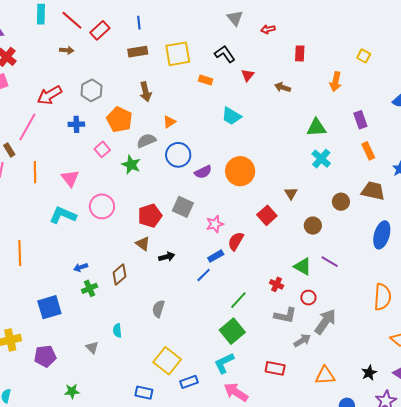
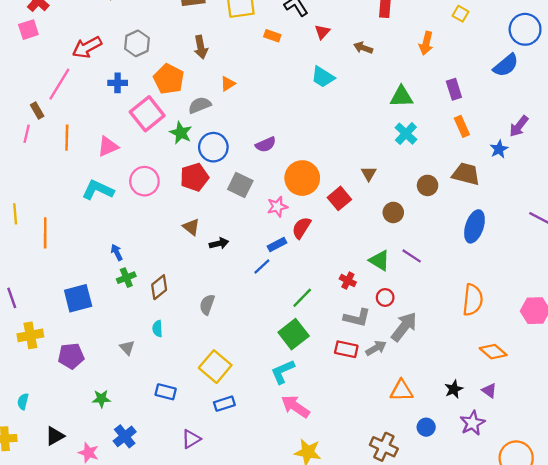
cyan trapezoid: (231, 116) -> (323, 77), moved
pink square: (102, 149) -> (147, 114), size x1.8
blue circle: (178, 155) -> (213, 147), moved
orange circle: (240, 171) -> (302, 178), moved
pink triangle: (70, 178) -> (108, 146), turned 42
red pentagon: (150, 216) -> (194, 177), moved
blue arrow: (81, 267) -> (117, 252), turned 80
brown diamond: (120, 275) -> (159, 287), moved
red rectangle: (275, 368) -> (346, 349), moved
blue rectangle: (189, 382) -> (224, 404), moved
blue rectangle: (144, 393) -> (166, 392), moved

